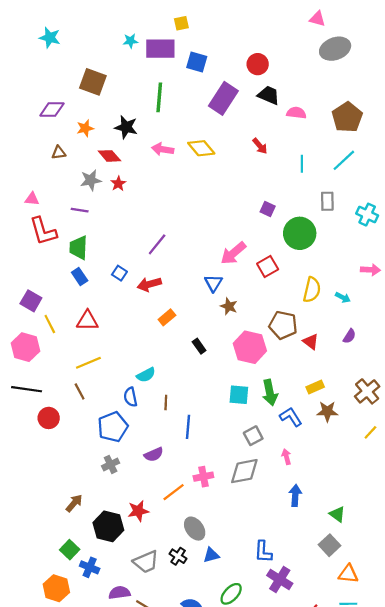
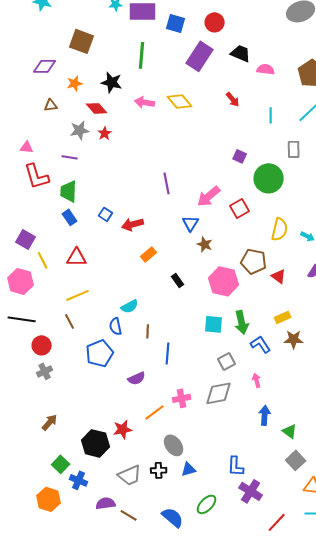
red circle: (258, 64) -> (215, 22), moved
purple line: (157, 244) -> (167, 183), moved, turned -50
gray cross: (111, 464) -> (45, 371), moved
brown arrow: (74, 503) -> (50, 422), moved
green triangle: (337, 514) -> (290, 431), moved
black cross: (178, 556) -> (159, 470), turned -35

